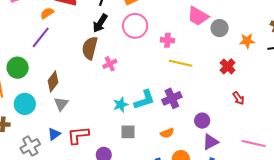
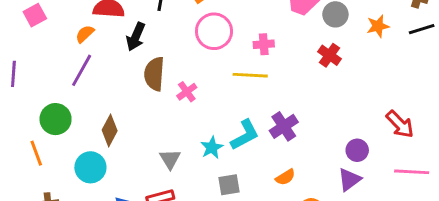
black arrow: (100, 23) -> (136, 37), moved
yellow line: (181, 63) -> (250, 75), moved
red cross: (228, 66) -> (329, 55), moved
red arrow: (238, 98) -> (400, 124), moved, size x1.5
cyan circle: (25, 104) -> (90, 167), moved
gray triangle: (61, 104) -> (170, 159), moved
purple circle: (202, 121) -> (357, 150), moved

